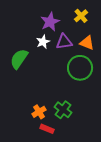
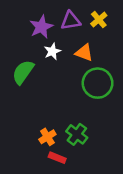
purple star: (50, 22) -> (41, 27), moved
purple triangle: (64, 42) -> (71, 21), moved
orange triangle: (87, 43) -> (84, 53), moved

